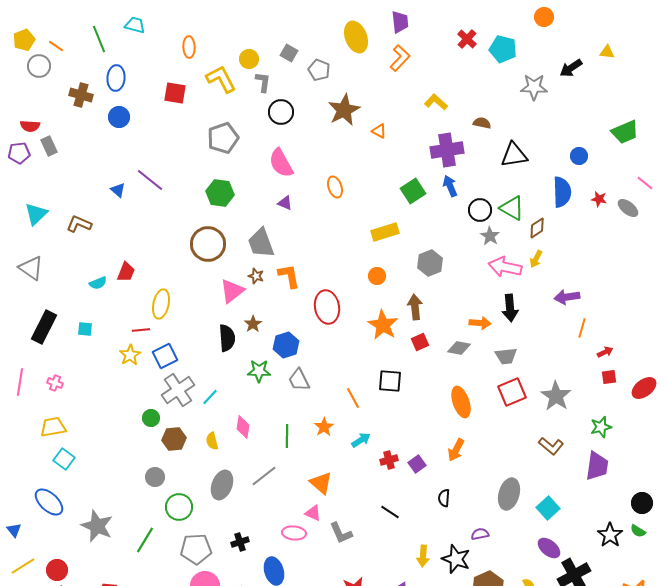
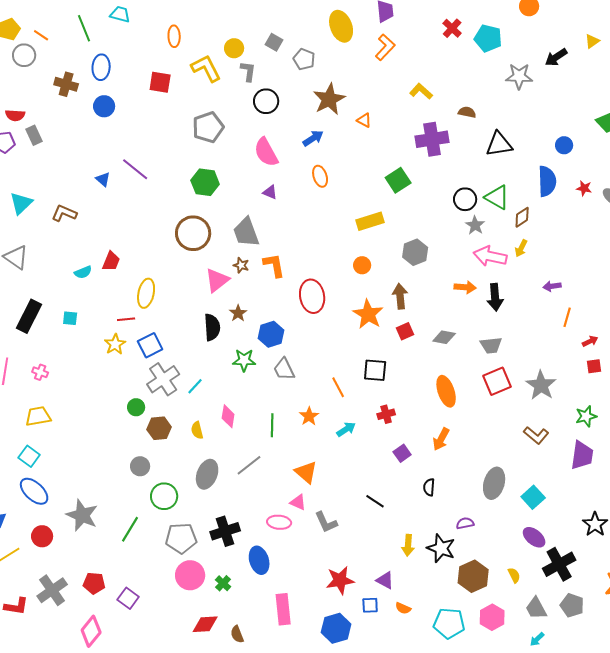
yellow triangle: (607, 52) -> (592, 41), turned -42
blue arrow: (450, 186) -> (313, 138), moved, turned 80
purple arrow: (567, 297) -> (552, 286), size x0.7
orange arrow: (480, 323) -> (465, 287), moved
cyan square: (64, 459) -> (29, 456), moved
red cross: (389, 460) -> (386, 414), moved
black cross: (240, 542) -> (225, 531), size x1.6
red circle: (57, 570) -> (42, 536), moved

